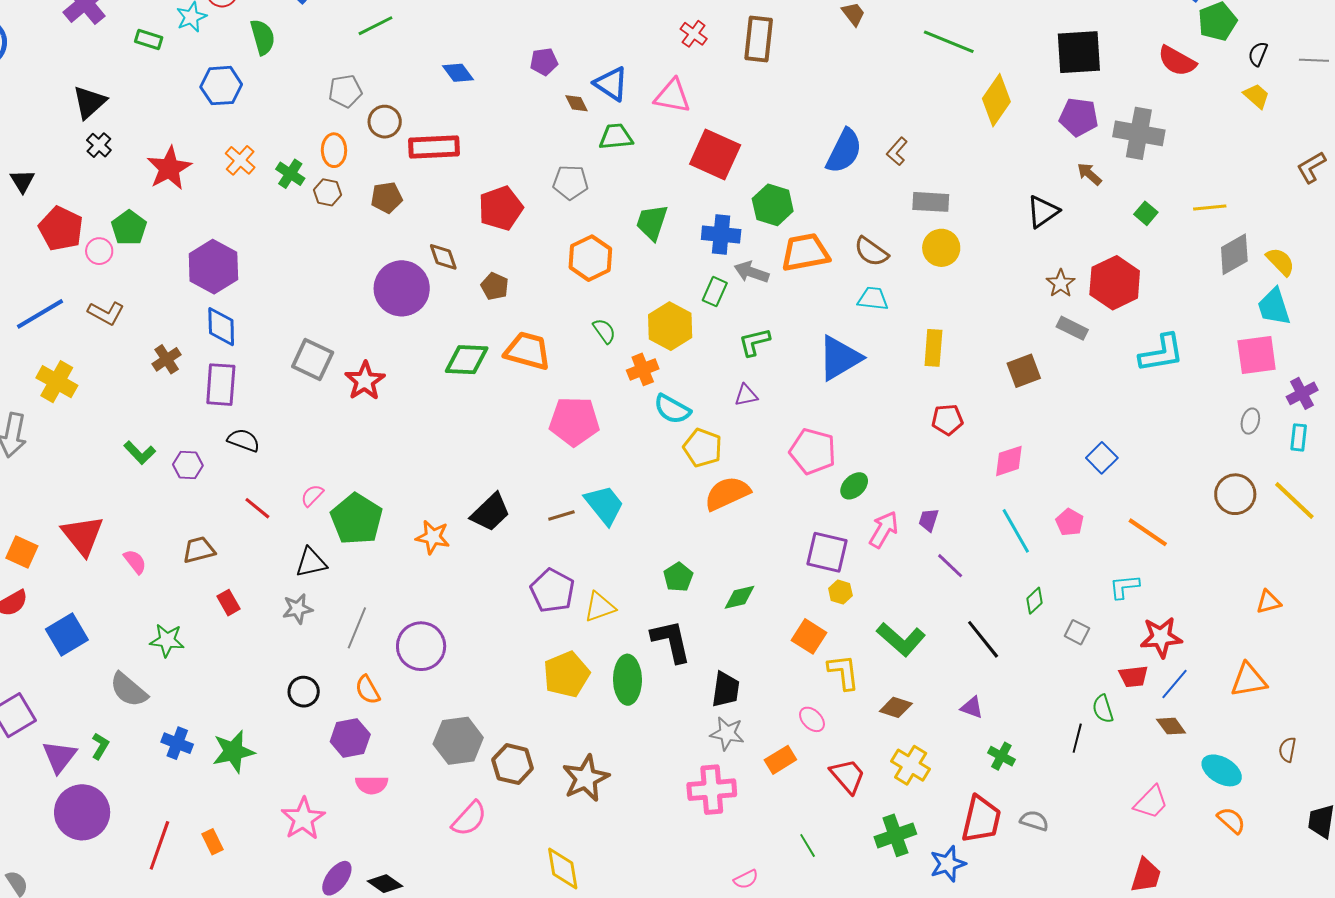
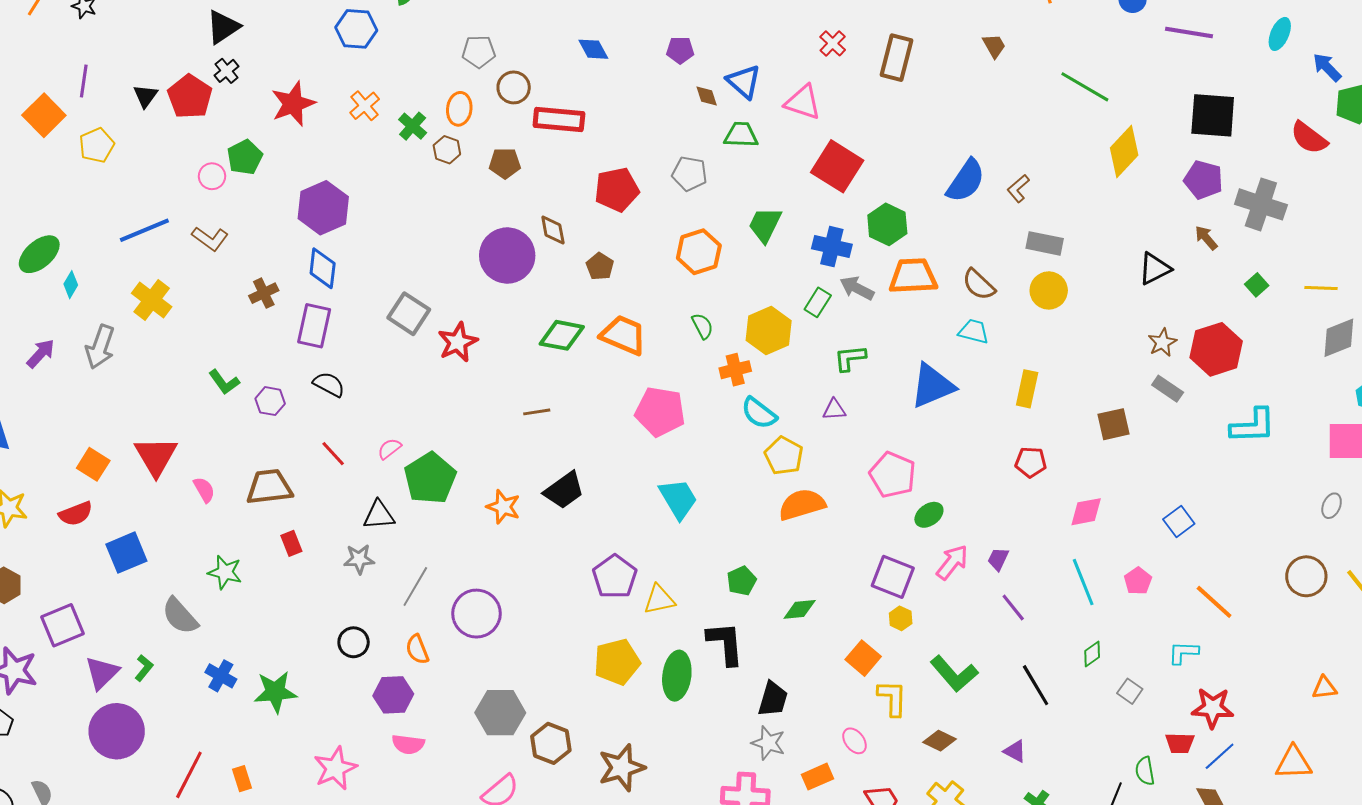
red pentagon: (61, 229) -> (190, 97), moved
brown line: (561, 515) -> (537, 412), moved
brown trapezoid: (199, 550) -> (269, 487), size x1.4

